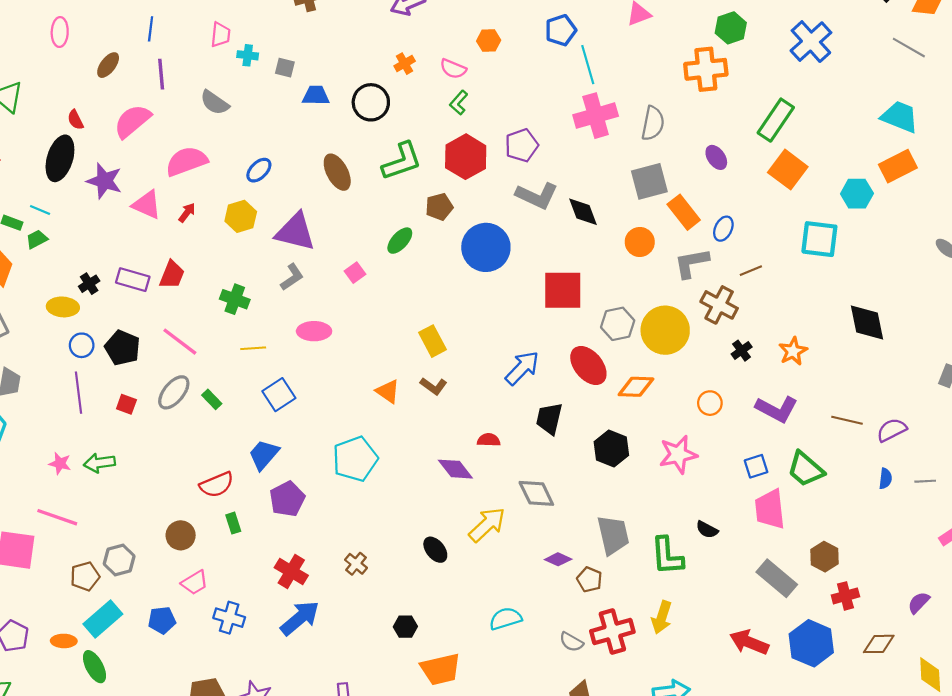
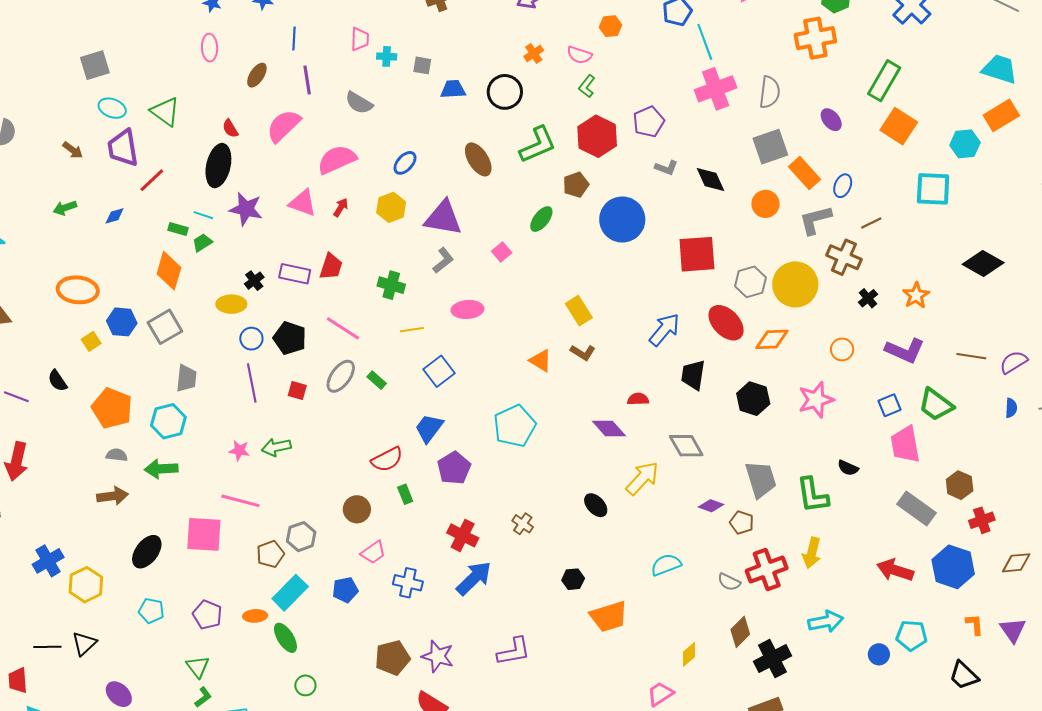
purple star: (104, 181) -> (246, 209), moved
gray L-shape: (537, 196) -> (666, 168), size x0.6
black diamond: (867, 322) -> (983, 263), turned -45

